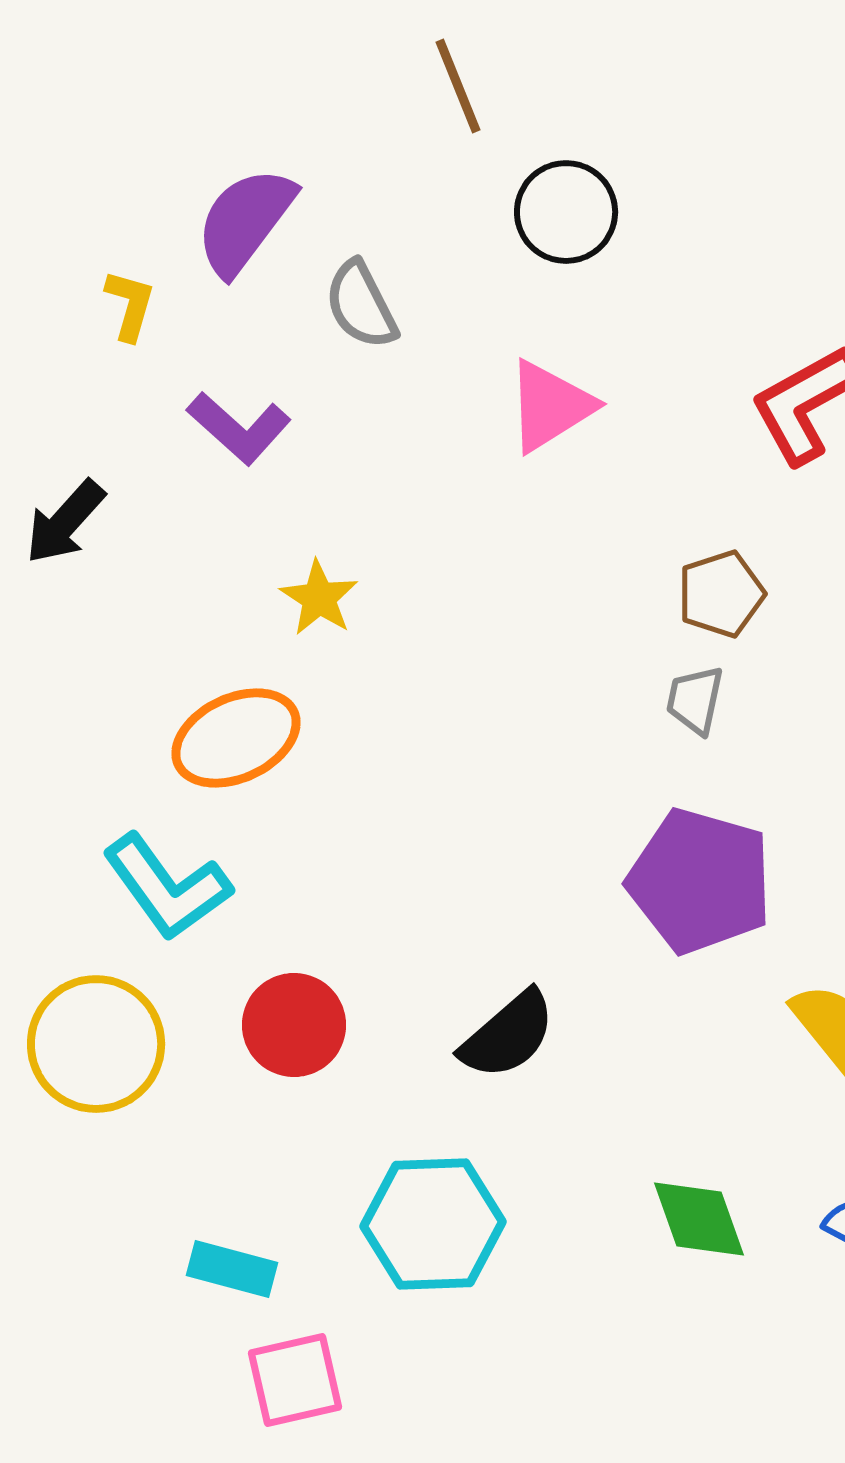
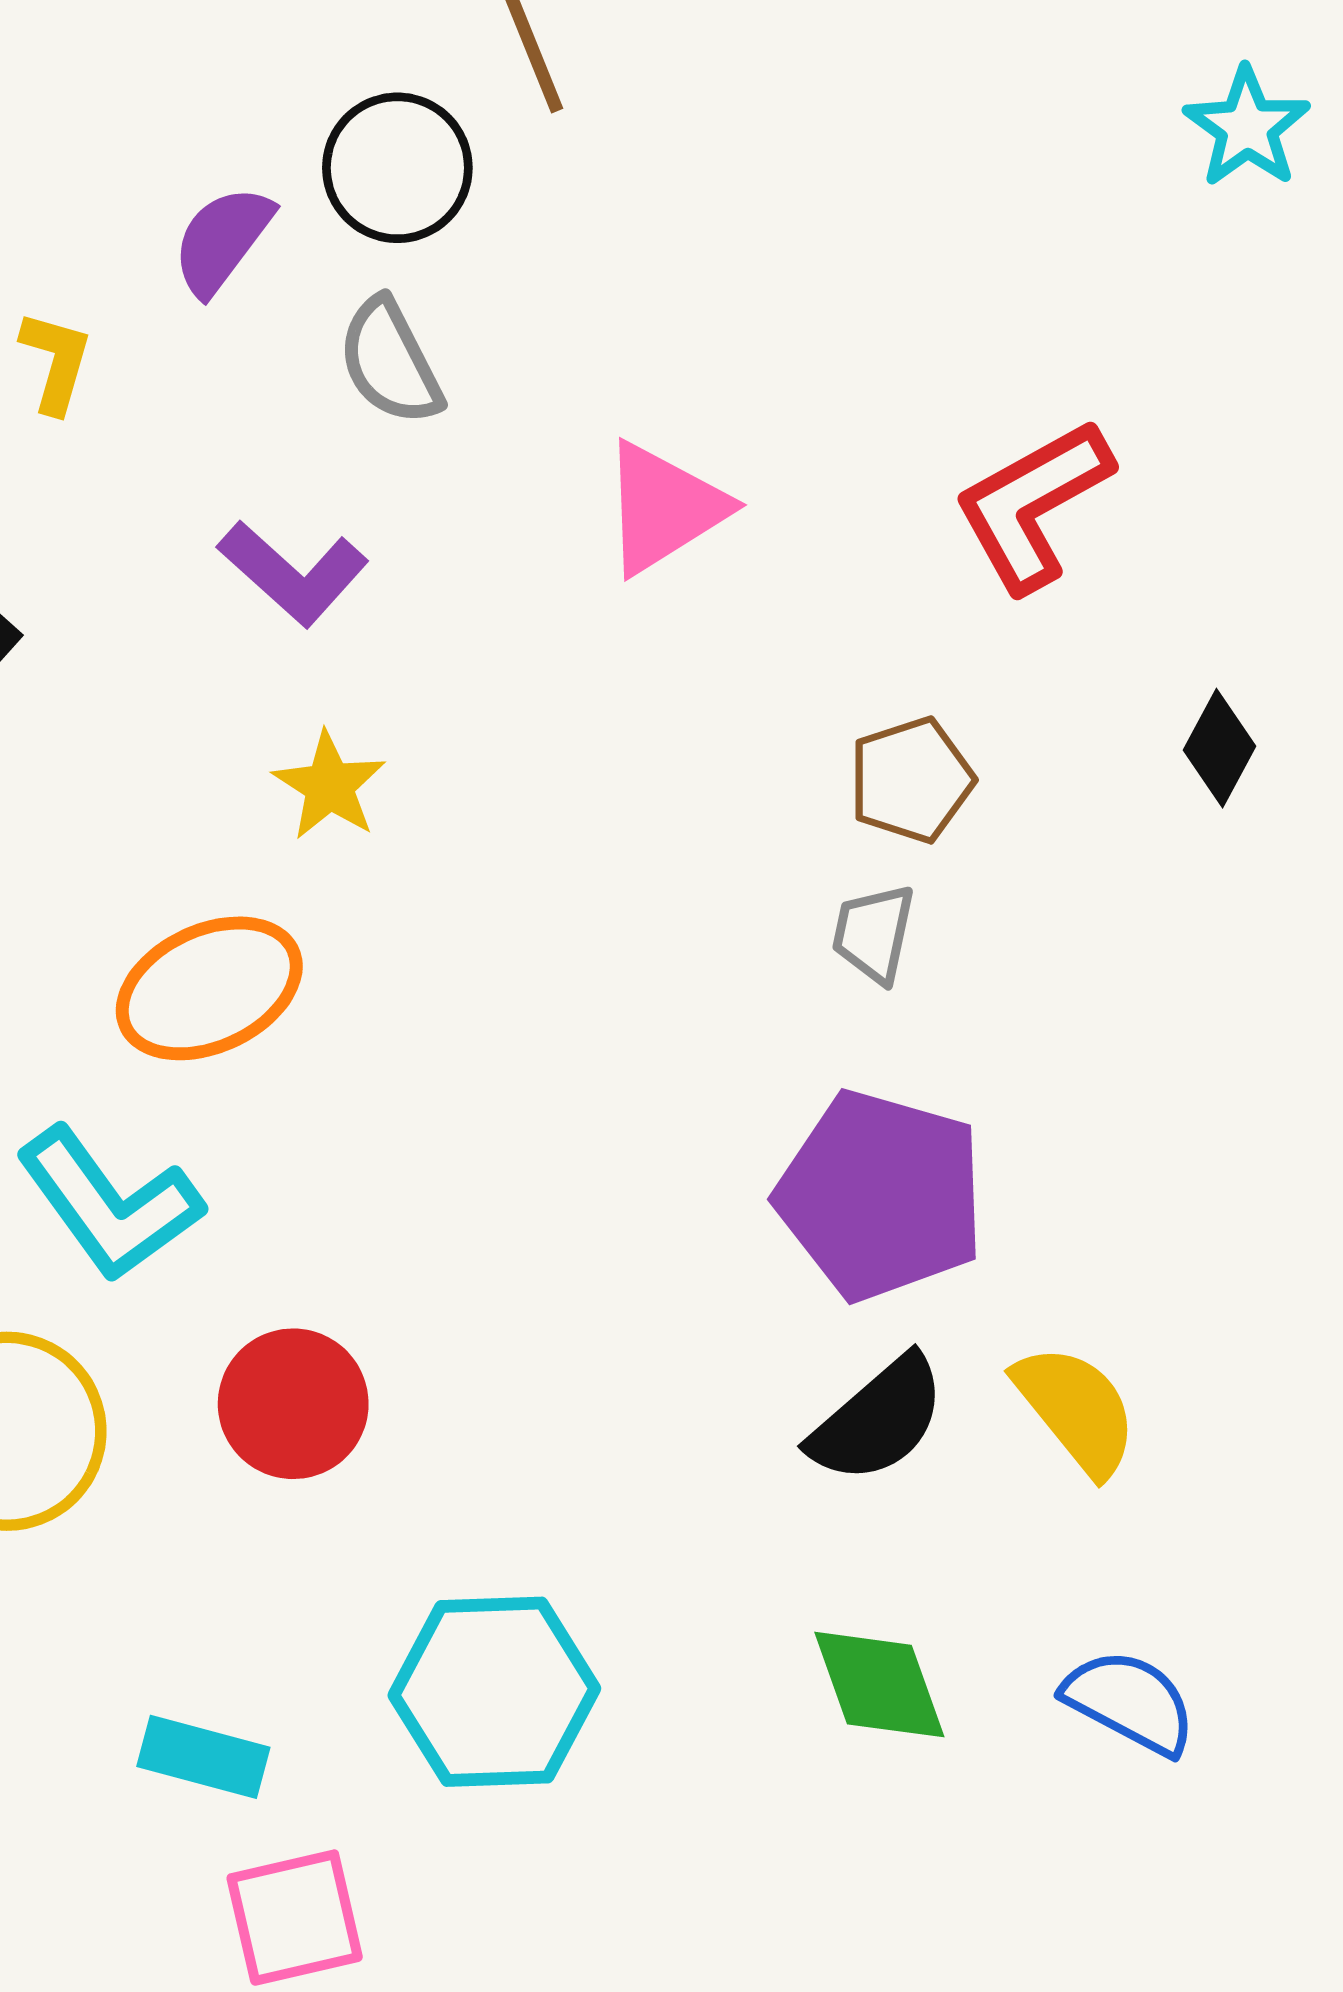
black circle: (566, 212) -> (397, 168), moved
purple semicircle: (245, 221) -> (222, 240), size x0.7
purple L-shape: (239, 428) -> (293, 573), moved
black semicircle: (508, 1035) -> (878, 1420), moved

